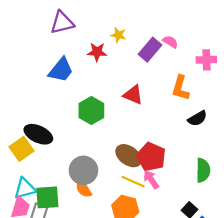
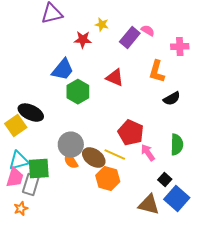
blue trapezoid: (61, 70) -> (63, 70), moved
brown ellipse: (129, 156) -> (94, 158), moved
pink arrow: (151, 179) -> (148, 153), moved

